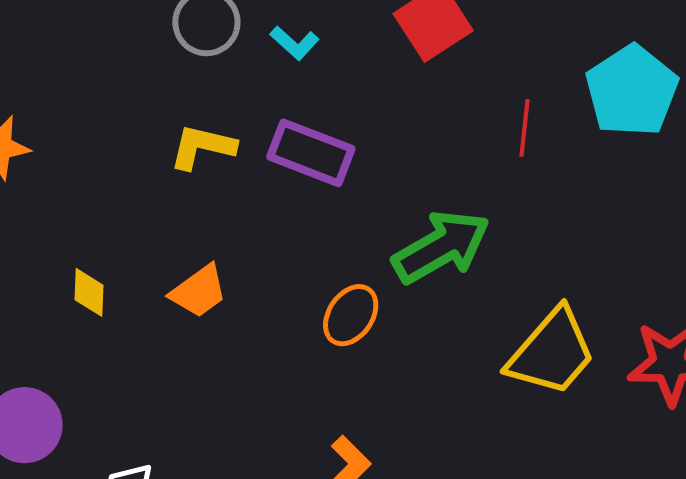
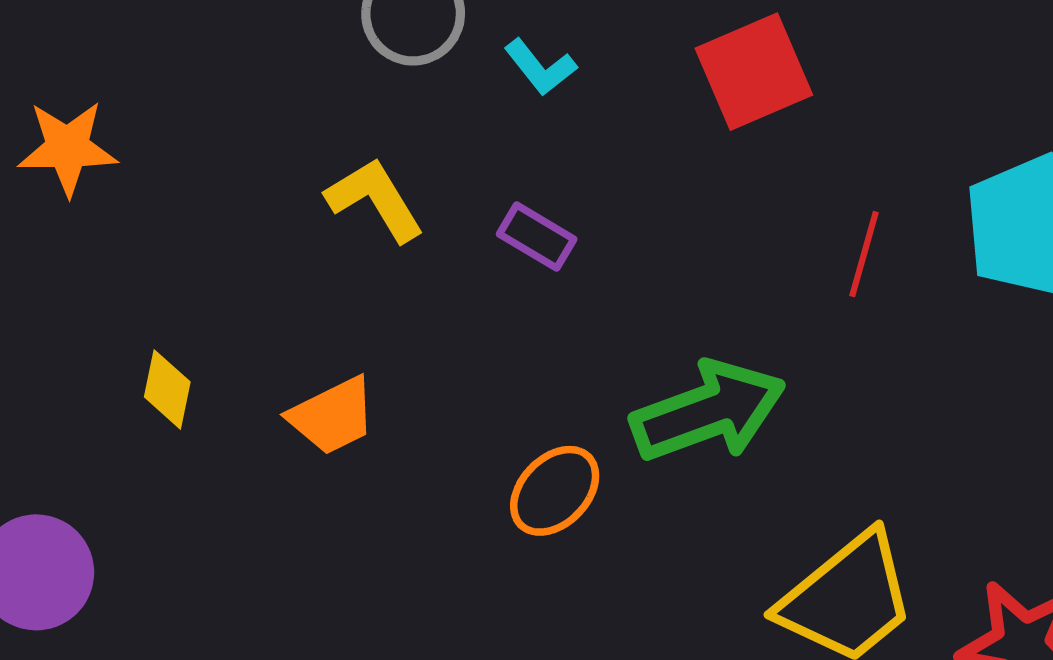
yellow L-shape: (202, 147) -> (375, 200), turned 36
purple rectangle: (311, 153) -> (537, 237), size x0.6

